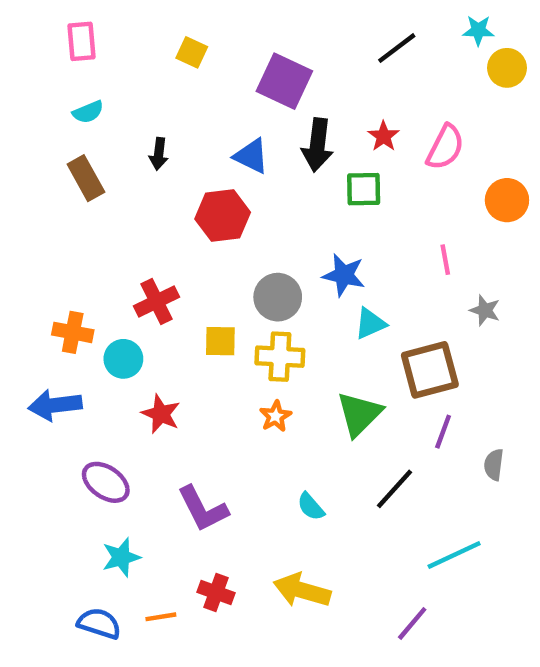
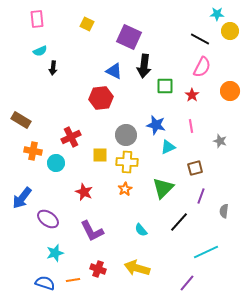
black line: (397, 48) -> (200, 39), moved, turned 66
red star: (384, 136) -> (192, 95), moved
black arrow: (159, 154) -> (53, 68), moved
brown rectangle: (86, 178) -> (21, 120), moved, turned -30
pink line: (445, 260) -> (191, 126), moved
brown square: (430, 370) -> (195, 168), size x0.6
blue arrow: (55, 405) -> (22, 198), moved, turned -45
red star: (161, 414) -> (84, 192), moved

